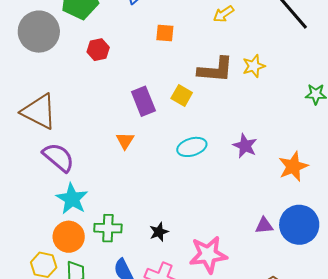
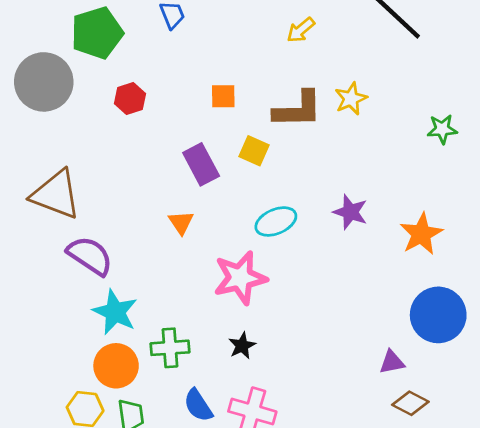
orange square: (165, 33) -> (223, 96), moved
purple triangle: (264, 226) -> (392, 362), moved
pink star: (208, 255) -> (240, 278), moved

